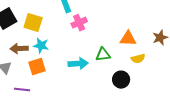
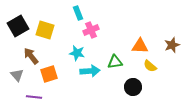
cyan star: (41, 46) -> (77, 53), moved
brown arrow: (19, 49) -> (31, 56), turned 54
yellow semicircle: (138, 59) -> (150, 66), turned 56

